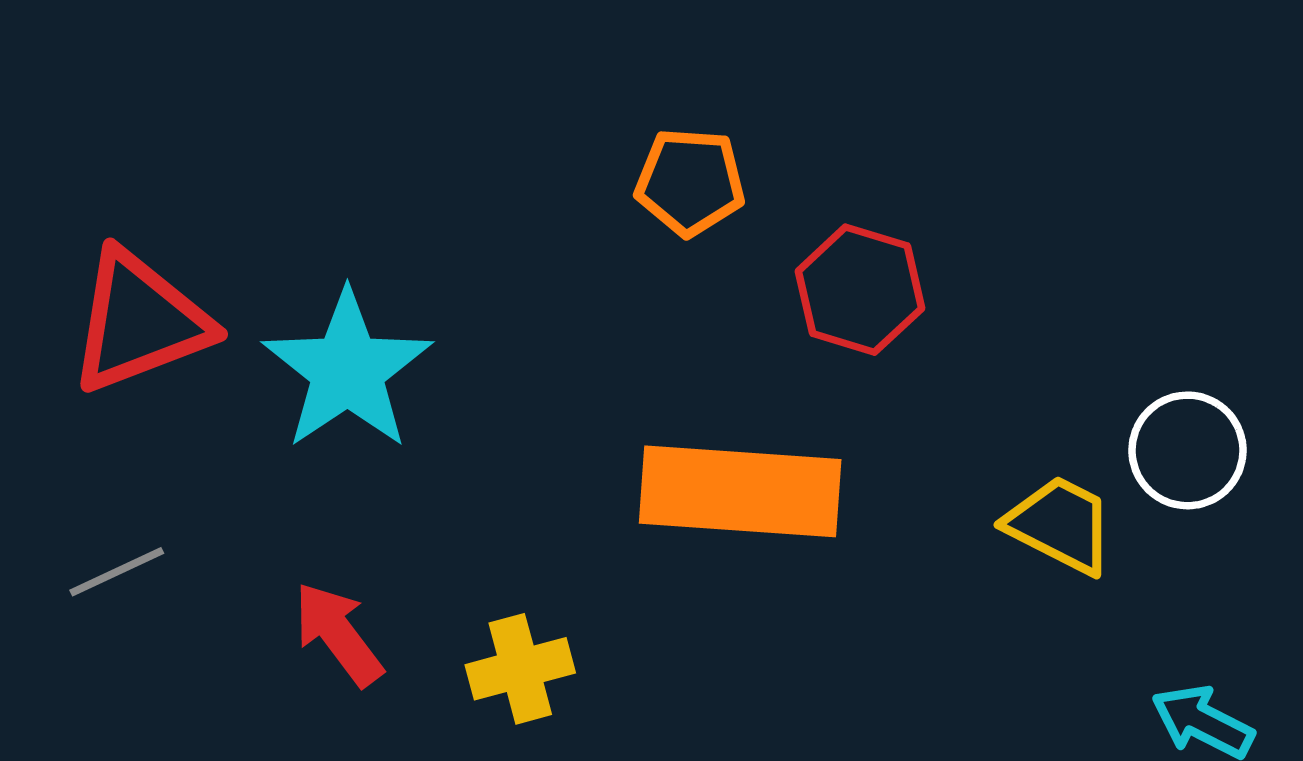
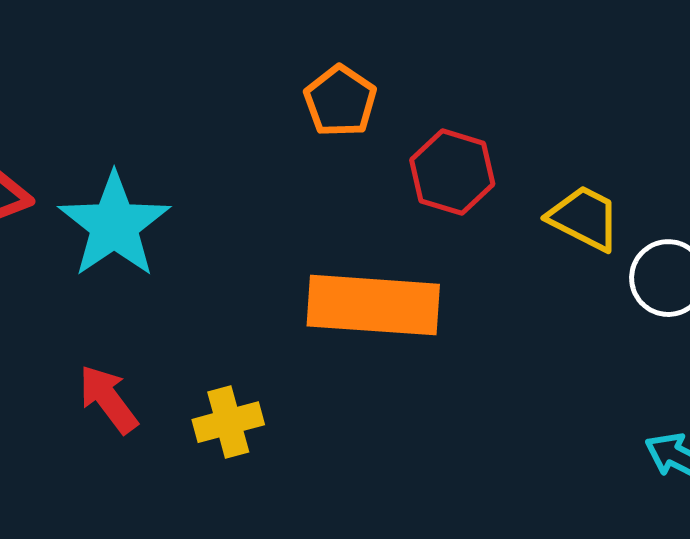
orange pentagon: (690, 182) -> (340, 101), turned 30
yellow trapezoid: (1060, 525) -> (584, 218), moved

